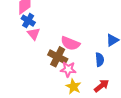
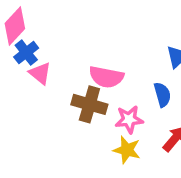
blue cross: (28, 21) -> (26, 53), turned 32
pink star: (68, 69) -> (129, 119), moved

